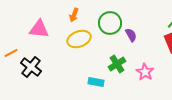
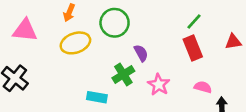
purple semicircle: (131, 35) -> (141, 53), moved

